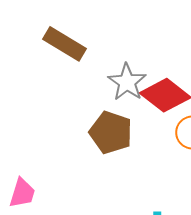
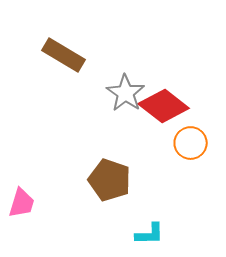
brown pentagon: (111, 133) -> (110, 180), moved

